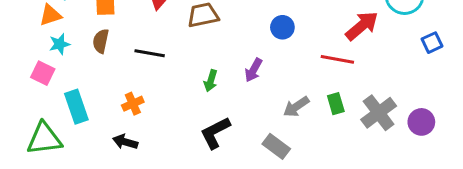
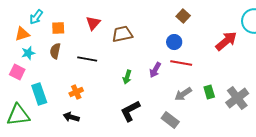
red line: (337, 59) -> (181, 63), moved

